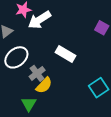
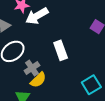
white rectangle: (65, 54) -> (61, 50), turned 36

